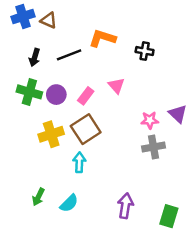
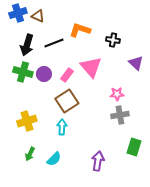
black arrow: (35, 57) -> (27, 45), size x1.5
pink triangle: (116, 86) -> (91, 67), size x1.6
purple triangle: (178, 114) -> (136, 63), moved
yellow cross: (51, 134) -> (27, 121), moved
green rectangle: (169, 216) -> (134, 147), moved

